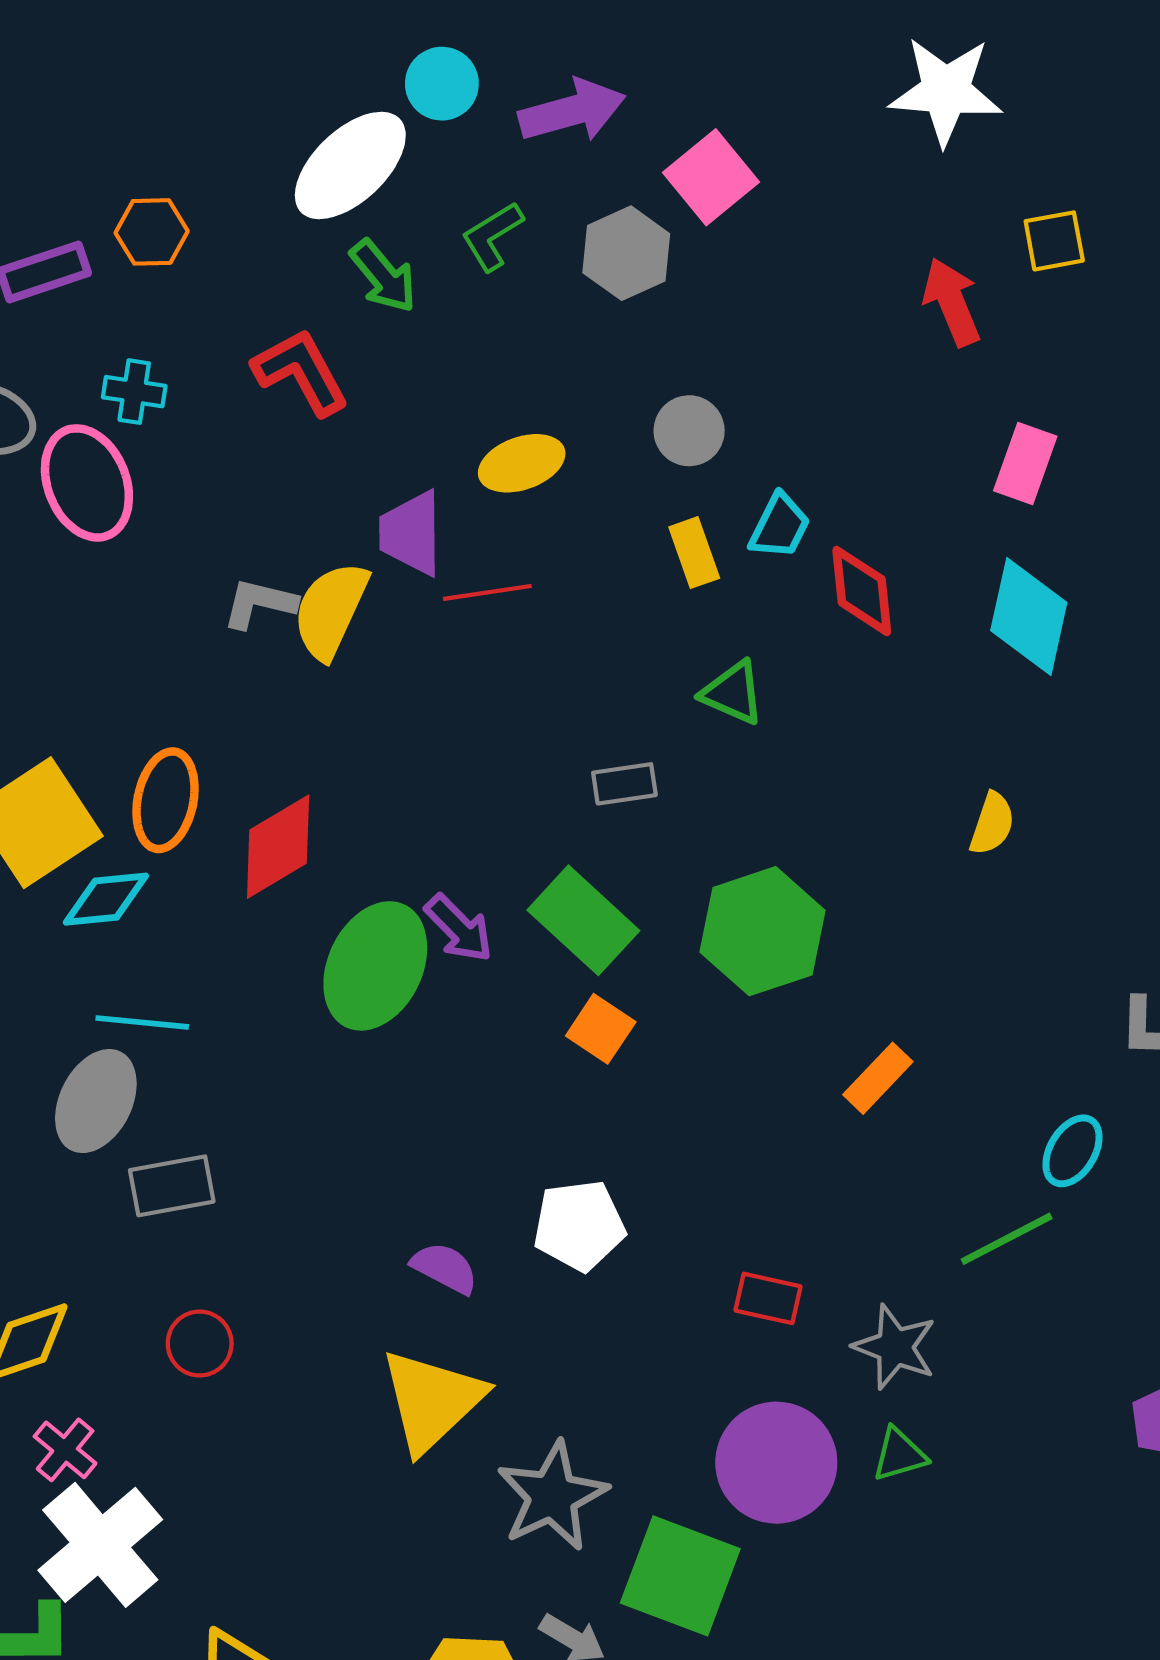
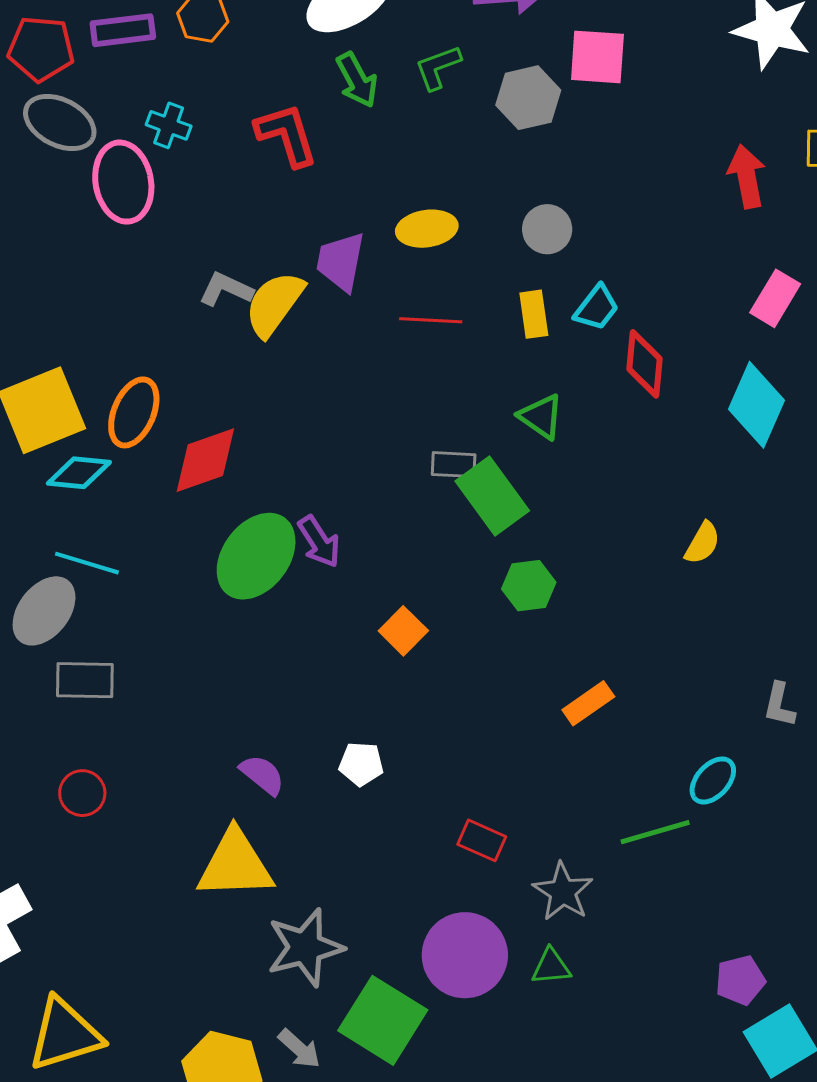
pink square: (711, 177) -> (597, 57), turned 32
red line: (487, 592) -> (431, 320), moved
green rectangle: (583, 920) -> (492, 496), moved
green hexagon: (763, 931) -> (529, 586), size x0.6
white pentagon: (579, 1225) -> (361, 764), size x0.7
yellow triangle: (432, 1400) -> (235, 865), turned 30

